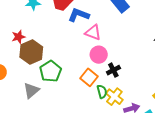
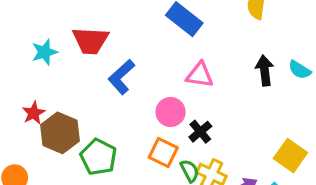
blue L-shape: (79, 15) -> (121, 77), moved, turned -50
pink triangle: (93, 32) -> (200, 75), moved

